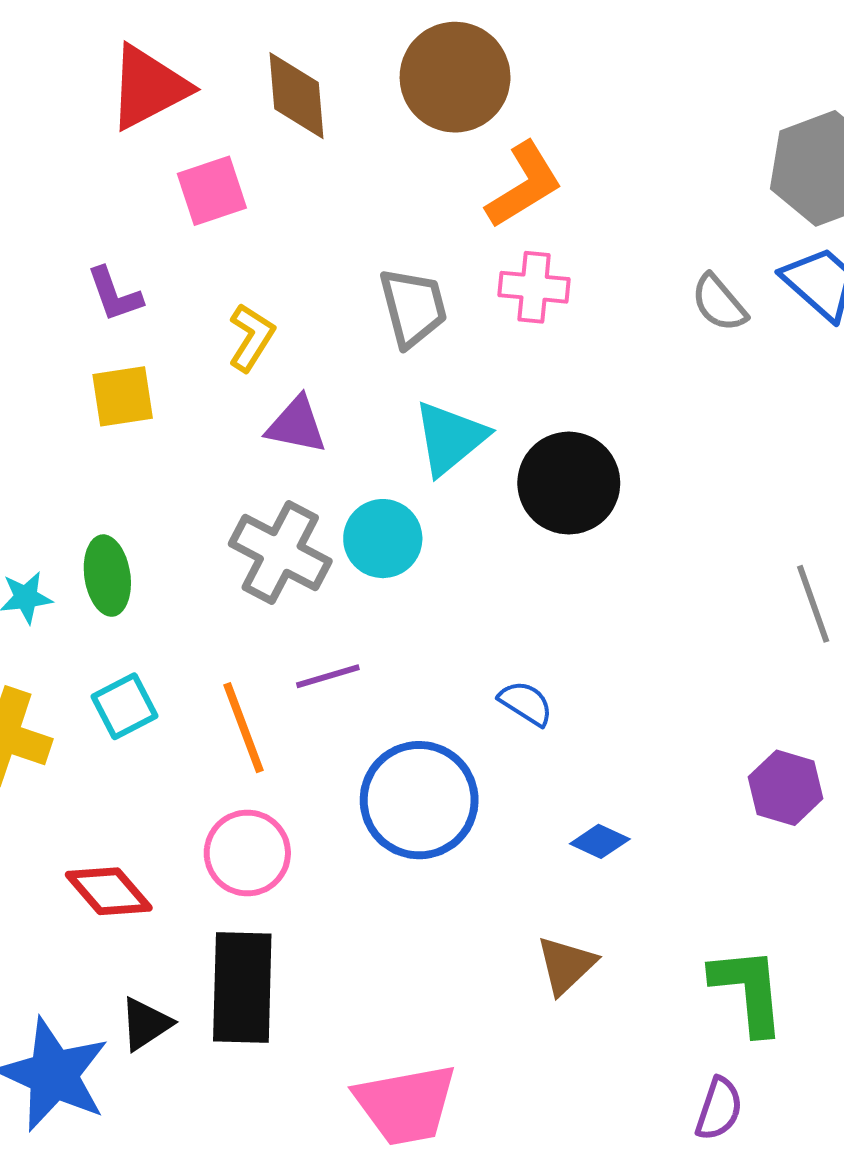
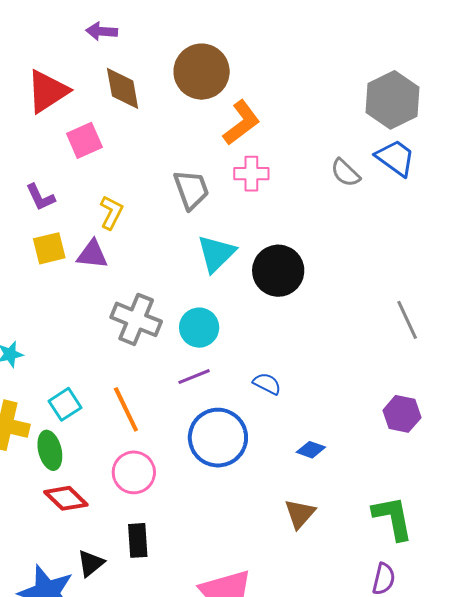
purple triangle: (296, 425) -> (92, 254), moved
cyan circle: (383, 539) -> (199, 328), moved
green ellipse: (107, 576) -> (50, 450), moved
purple line: (328, 676) -> (194, 377), moved
black rectangle: (242, 987) -> (138, 540), size x0.6

